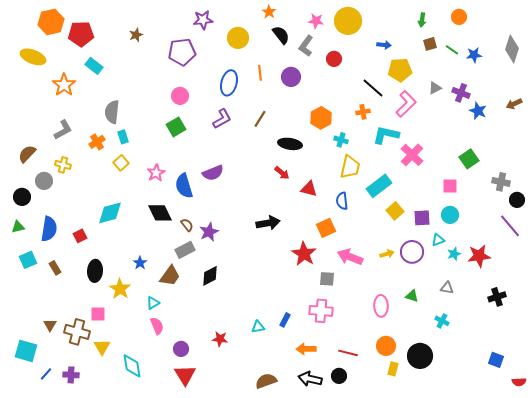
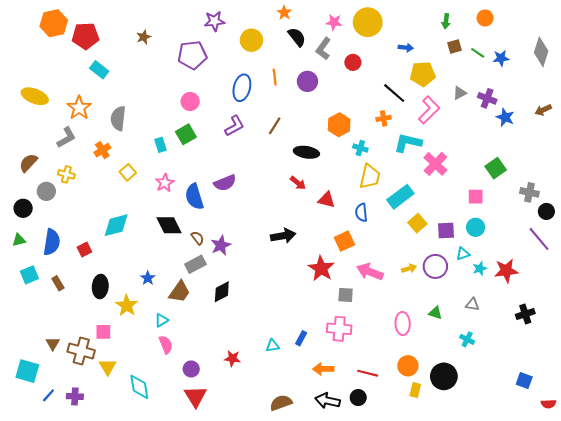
yellow ellipse: (33, 57) -> (35, 96), moved
orange star: (64, 85) -> (79, 108), moved
cyan rectangle: (123, 137) -> (161, 145), moved

